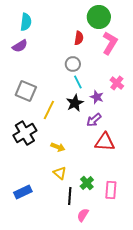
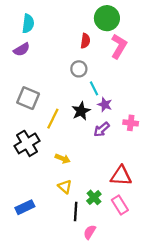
cyan line: (78, 82) -> (94, 88), moved
pink cross: (117, 83) -> (131, 123), moved, turned -32
red triangle: (105, 142) -> (121, 176), moved
pink rectangle: (111, 190) -> (120, 205), turned -36

